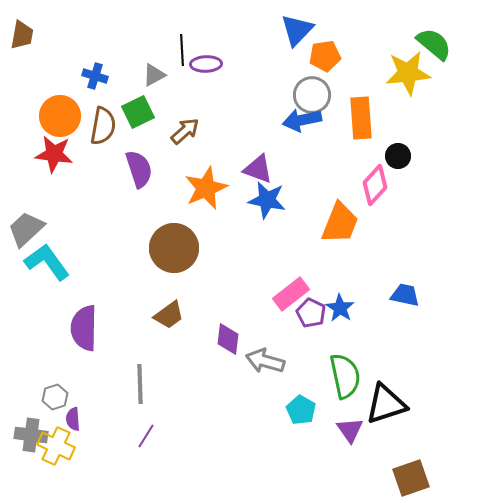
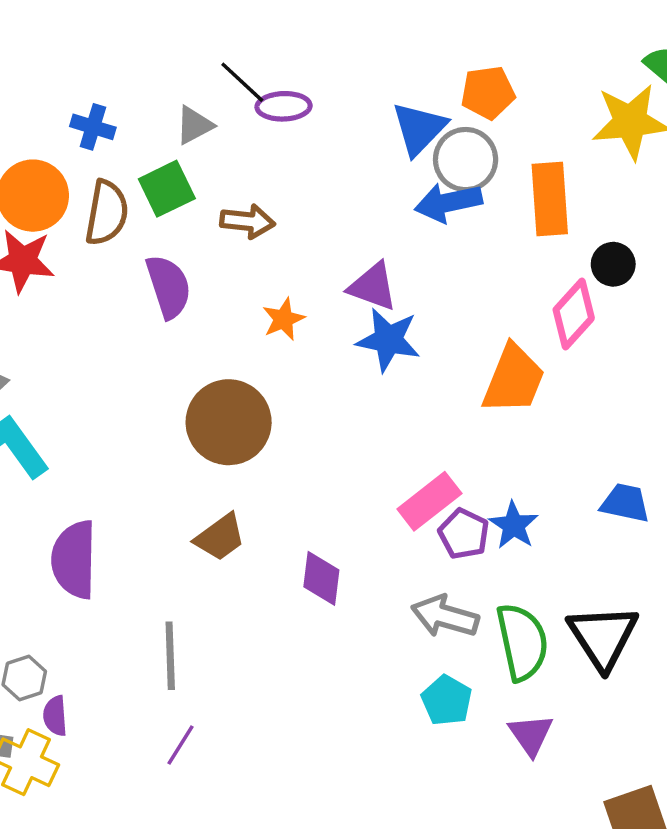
blue triangle: (297, 30) -> (419, 129), moved
black line: (182, 50) -> (242, 82), turned -44
brown arrow: (185, 131) -> (247, 221), turned 48
orange star: (206, 188) -> (284, 319), size x0.6
gray arrow: (265, 361) -> (445, 616), moved
black triangle: (386, 404) -> (603, 637), moved, turned -45

